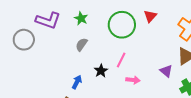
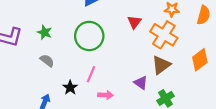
red triangle: (150, 16) -> (134, 22), moved
gray semicircle: (81, 44) -> (47, 61), turned 96

